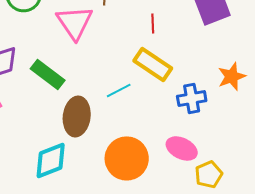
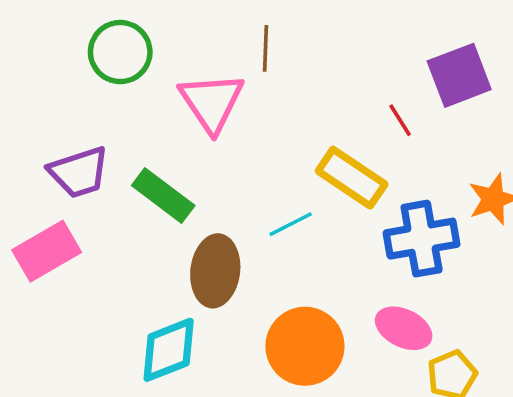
red line: (153, 23) -> (400, 120), moved, turned -30
blue cross: (192, 98) -> (422, 239), size x1.4

